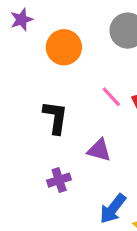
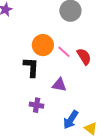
orange circle: (64, 47) -> (43, 45), moved
purple cross: (59, 180) -> (37, 105), turned 32

